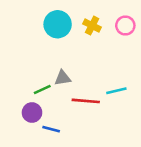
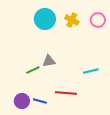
red line: (86, 101) -> (66, 93), moved
purple circle: (32, 113) -> (22, 101), moved

